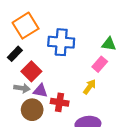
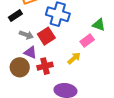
red square: (31, 71) -> (46, 36), moved
gray arrow: (22, 88) -> (26, 35), moved
red cross: (60, 102) -> (45, 66), turned -35

